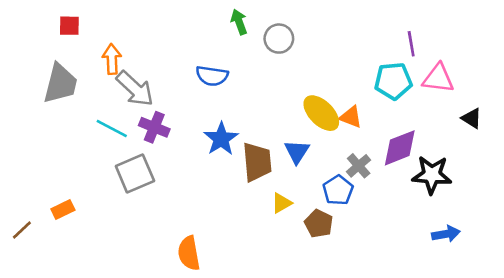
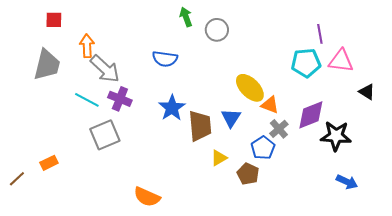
orange triangle: (351, 117) -> (270, 105), moved
blue arrow: (446, 234) -> (347, 182), turned 35
orange semicircle: (189, 253) -> (147, 197), turned -56

